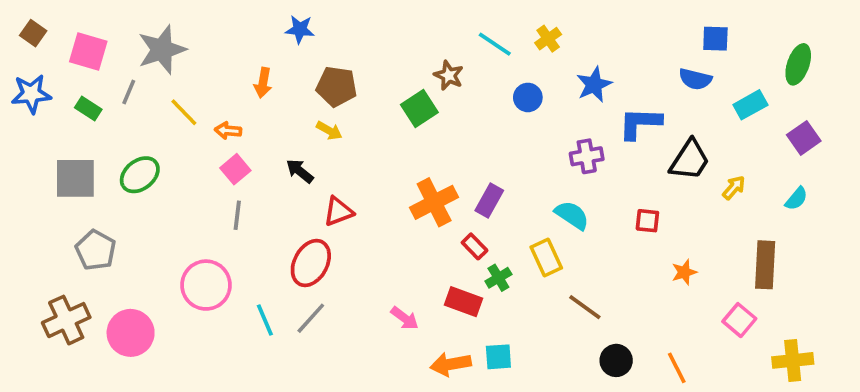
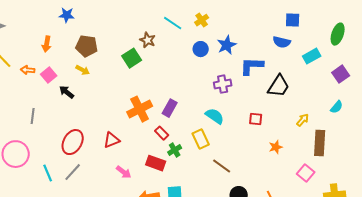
blue circle: (528, 97) -> (201, 49), moved
pink square: (235, 169) -> (49, 75), moved
yellow arrow: (734, 188) -> (303, 120), moved
red triangle: (338, 212) -> (112, 140), moved

